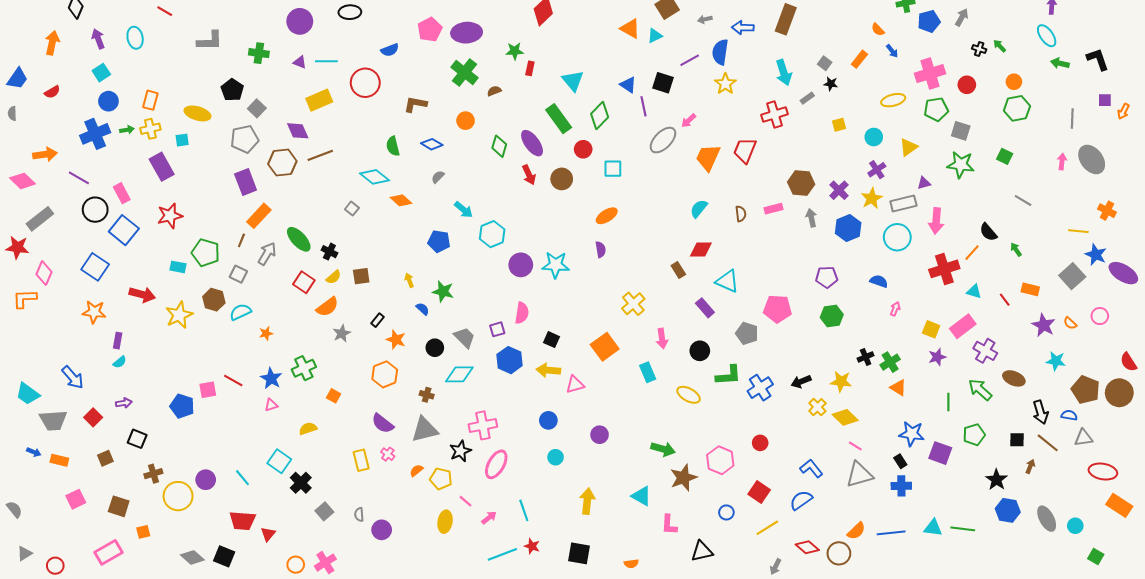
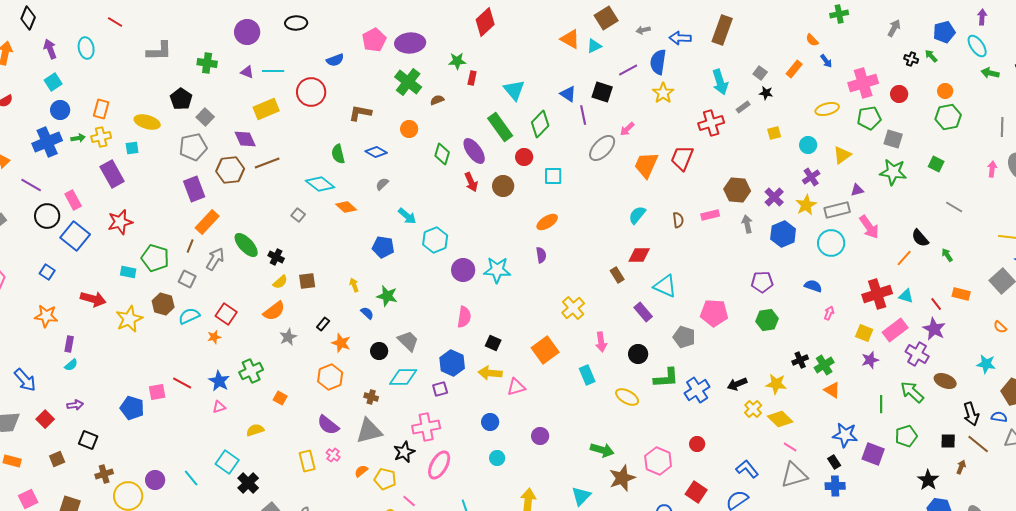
blue pentagon: (929, 21) -> (944, 32), moved
pink arrow: (936, 221) -> (869, 227), turned -40
blue square: (95, 267) -> (47, 272), size x0.6
red cross: (944, 269) -> (877, 294), moved
red square: (304, 282) -> (226, 314), moved
purple star: (1044, 325) -> (934, 329), moved
purple square: (497, 329) -> (440, 389), moved
cyan triangle: (641, 496) -> (581, 496), turned 45

